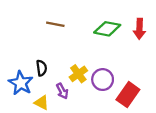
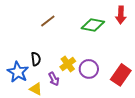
brown line: (55, 24) -> (48, 21), turned -49
red arrow: (139, 29) -> (121, 15), moved
red rectangle: (128, 95) -> (121, 75), moved

